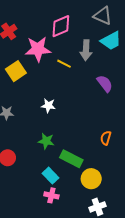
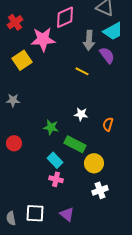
yellow line: (64, 64) -> (82, 71), moved
purple semicircle: (105, 84) -> (107, 55), moved
white star: (48, 106) -> (81, 114), moved

